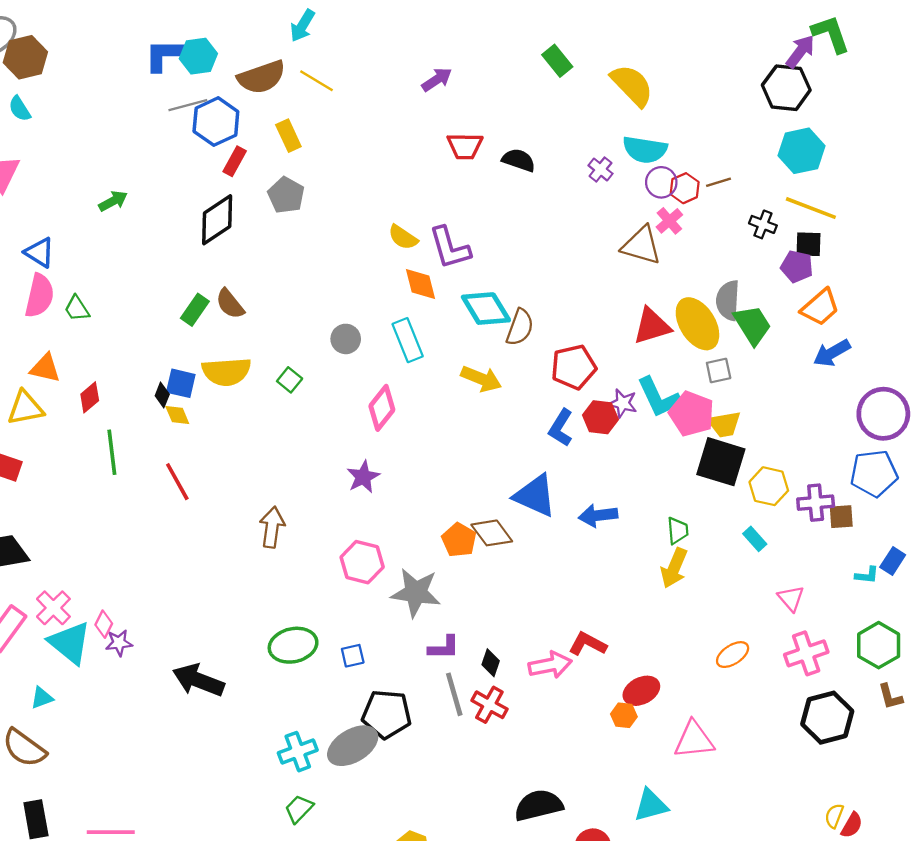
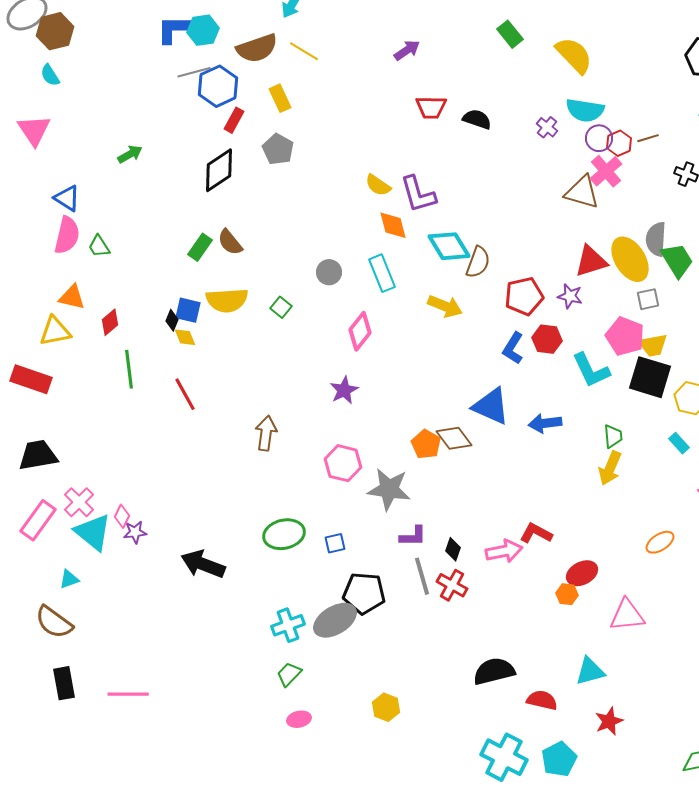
pink cross: (669, 221) -> (606, 171), size x1.4
cyan L-shape: (659, 397) -> (591, 370), moved
purple star: (623, 403) -> (570, 296), moved

